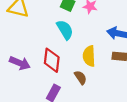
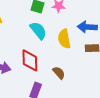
yellow semicircle: (89, 56) -> (64, 39), moved

